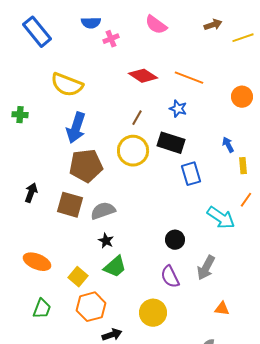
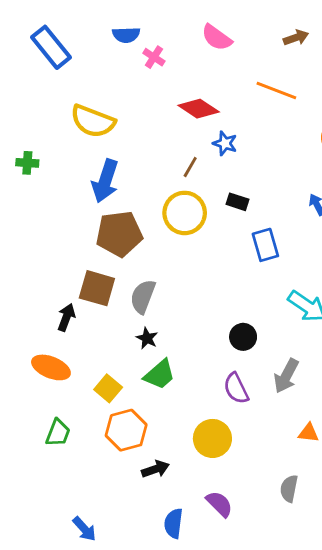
pink cross: (111, 39) -> (154, 57), turned -35
orange line: (189, 78) -> (276, 90), moved
blue star: (178, 109) -> (225, 143), moved
black rectangle: (171, 143) -> (238, 202), size x0.6
black arrow: (31, 193) -> (66, 317), moved
gray semicircle: (103, 211) -> (143, 296), turned -50

